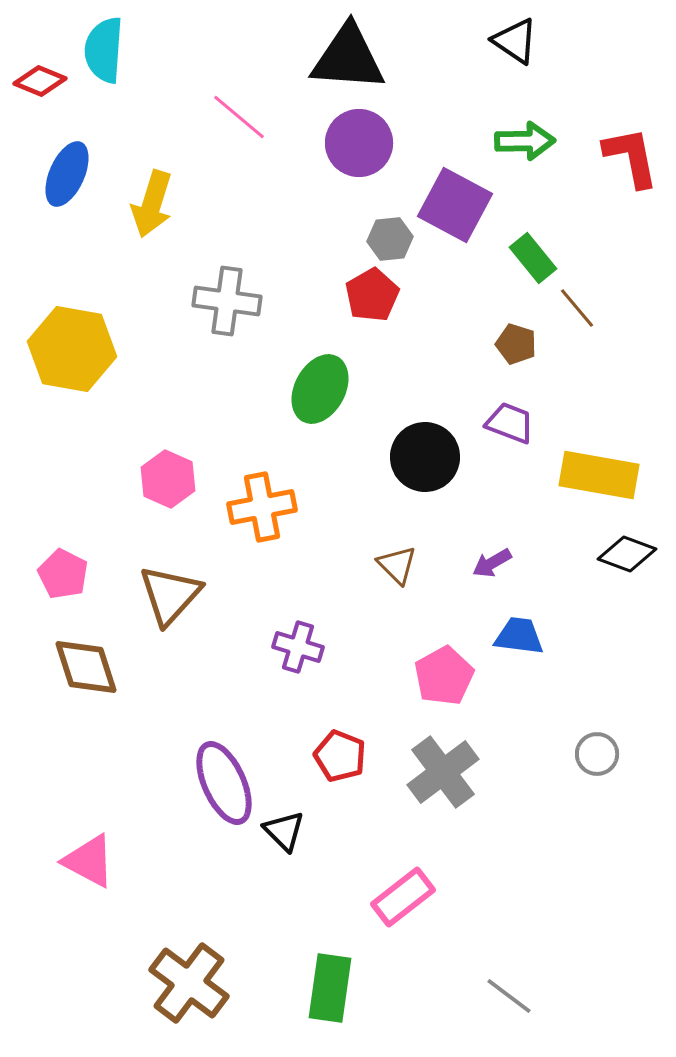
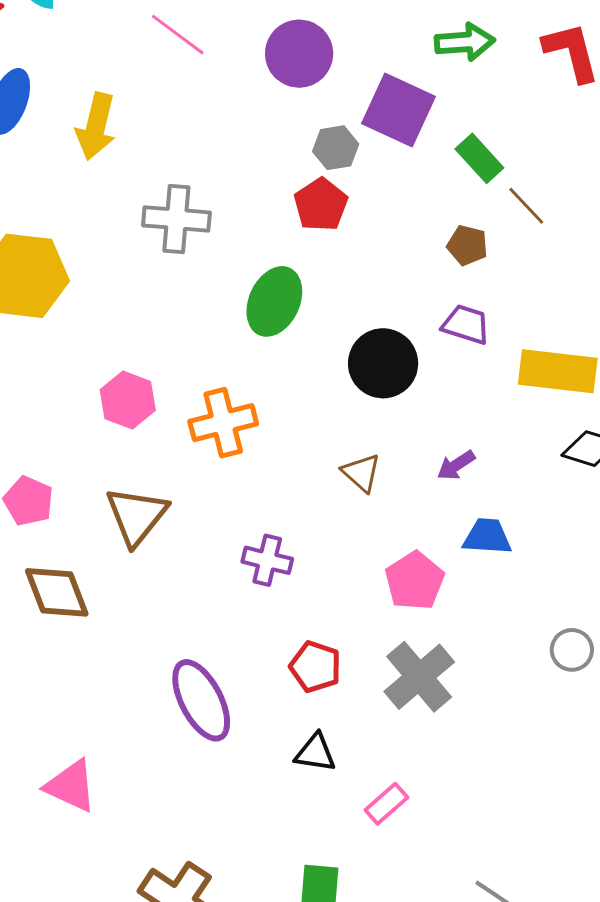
black triangle: (284, 831) -> (315, 753), moved, turned -33
pink rectangle: (403, 897) -> (386, 804), size x0.7

